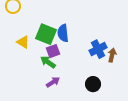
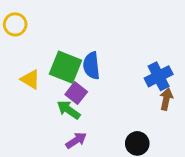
blue cross: (98, 49) -> (159, 76), moved
purple square: (53, 51) -> (76, 93), turned -32

